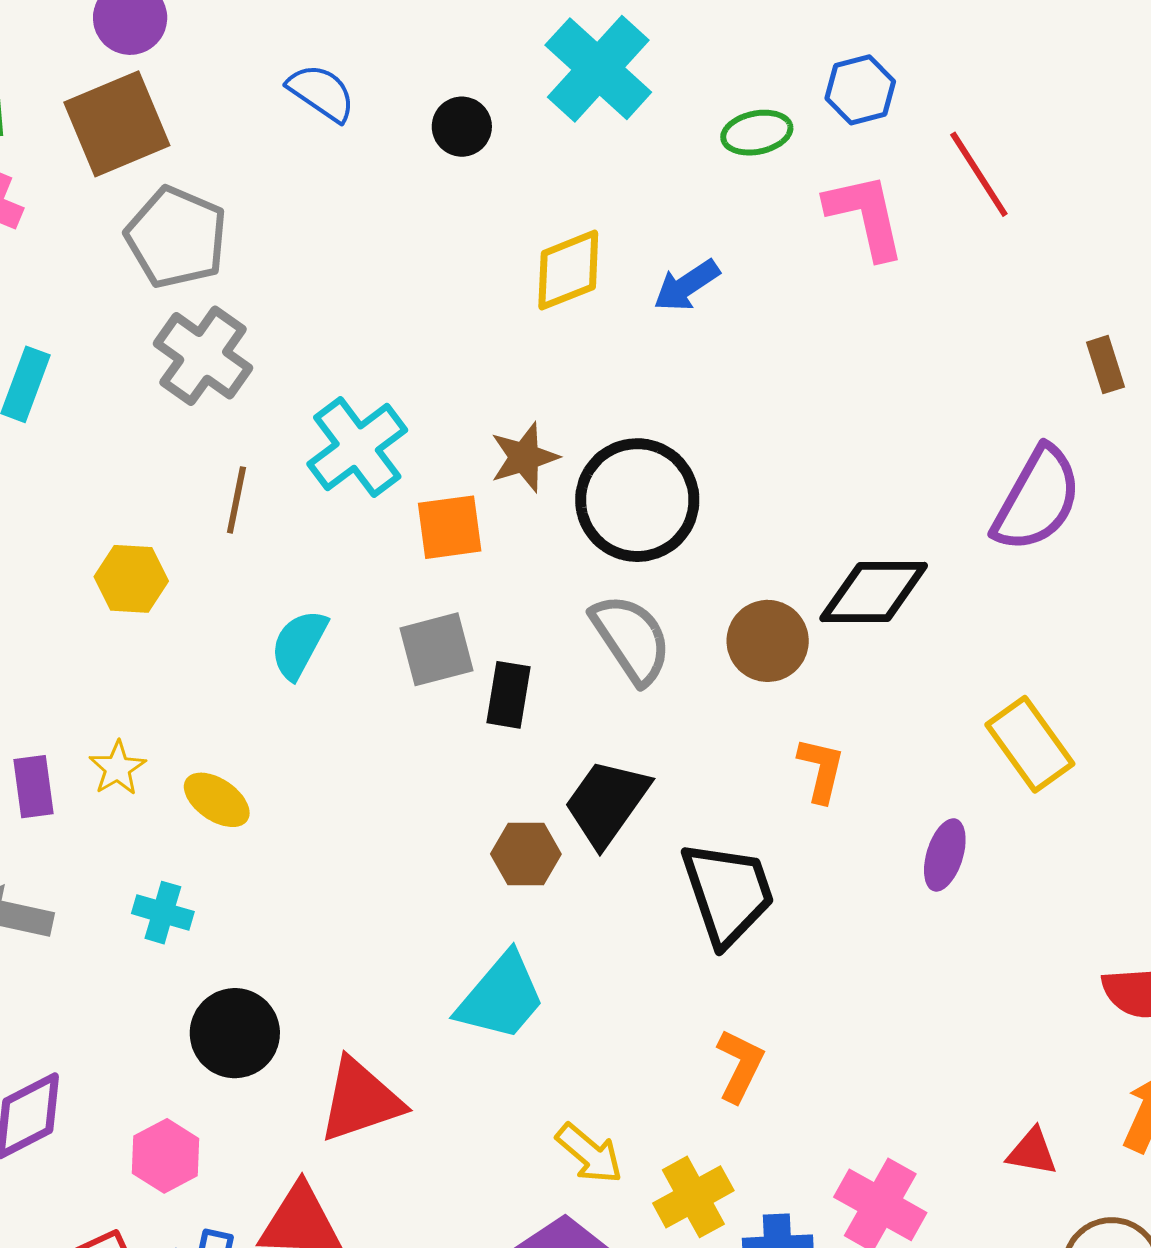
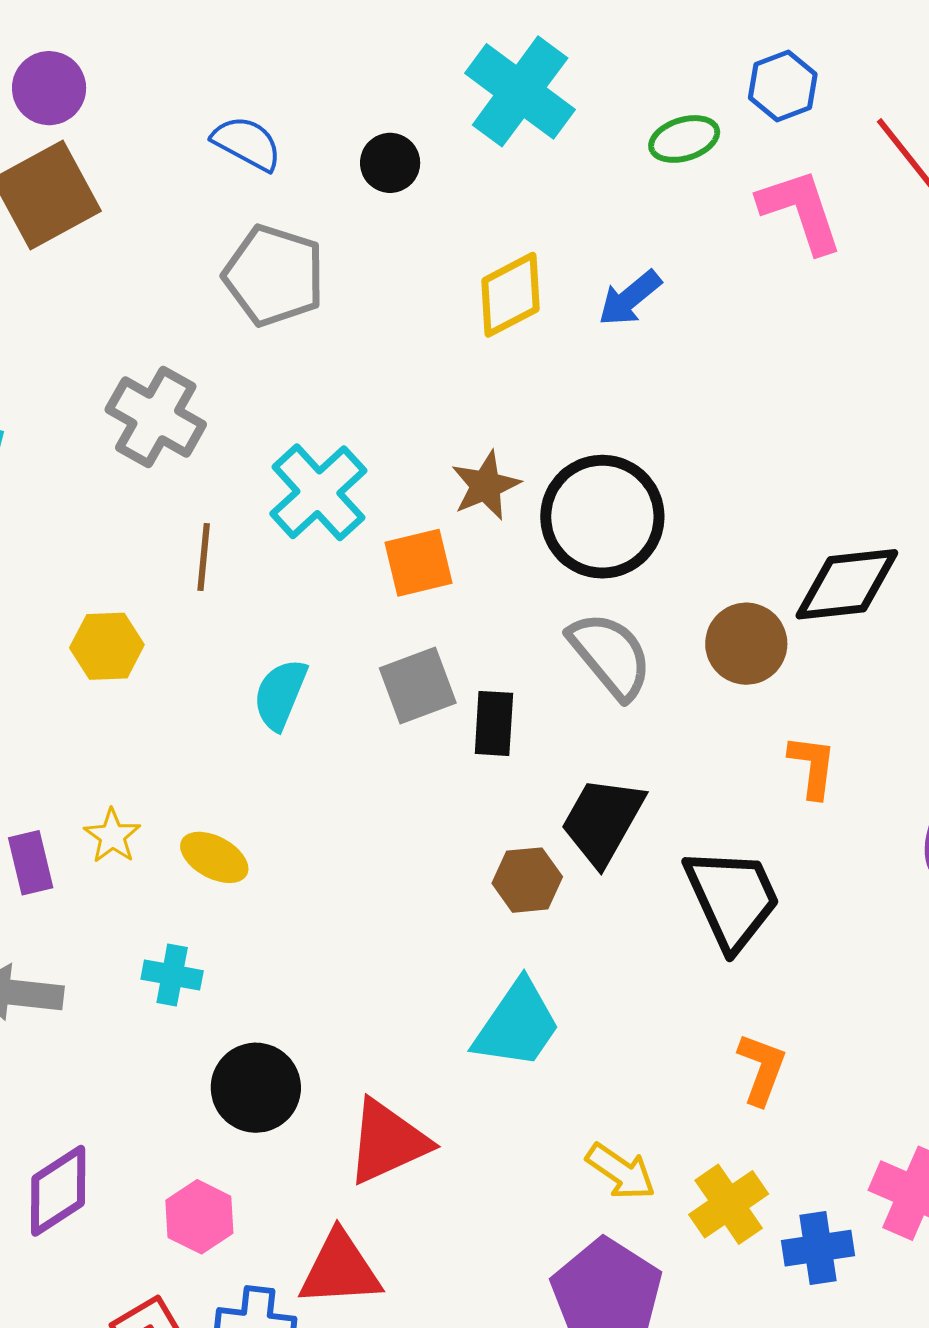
gray pentagon: (176, 237) -> (274, 276), moved

